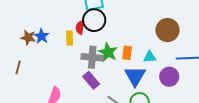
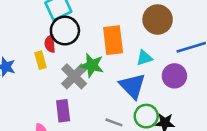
orange rectangle: (127, 53) -> (113, 40), moved, size x1.6
gray cross: (92, 57) -> (74, 76), turned -35
purple rectangle: (91, 80) -> (63, 111), moved, turned 48

